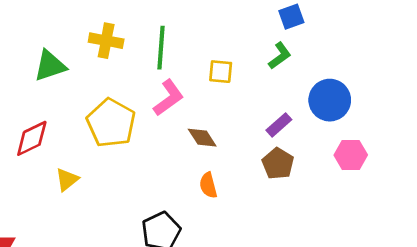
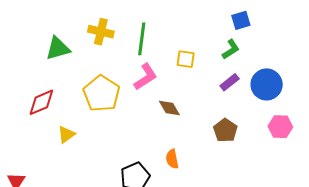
purple rectangle: (279, 125) -> (230, 82), moved
orange semicircle: (208, 185) -> (172, 159), moved

